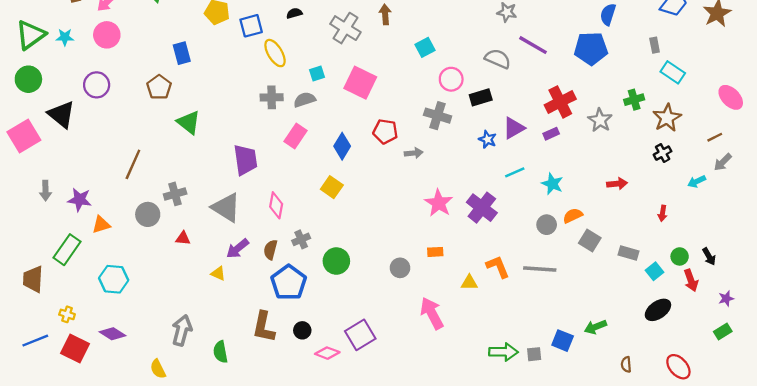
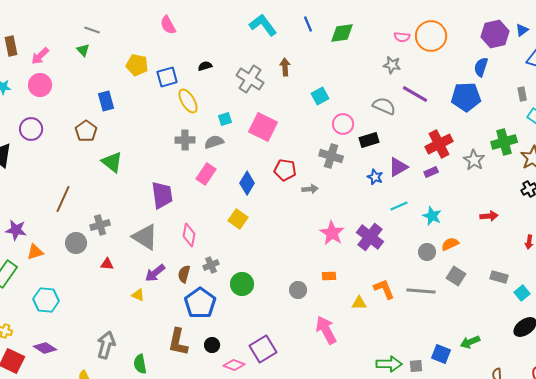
green cross: (634, 100) -> (504, 142), size x1.4
gray square: (590, 241) -> (456, 276), moved

